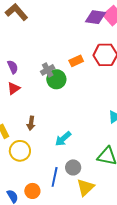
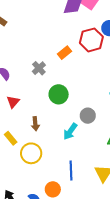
green circle: (56, 79) -> (59, 94), moved
red triangle: (14, 88) -> (13, 102), moved
gray circle: (73, 167) -> (88, 116), moved

